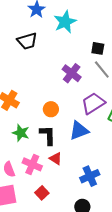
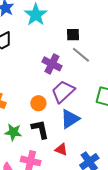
purple trapezoid: (93, 103) -> (63, 92), moved
red triangle: (56, 159) -> (61, 149), moved

